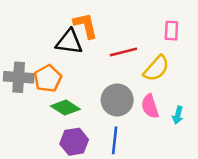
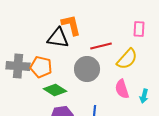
orange pentagon: (48, 79) -> (41, 67), turned -30
gray circle: (117, 100) -> (87, 69), moved

